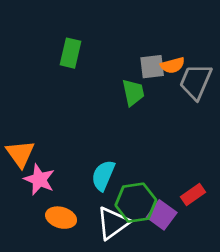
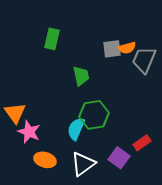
green trapezoid: (133, 92) -> (81, 76), moved
green hexagon: (136, 203) -> (94, 115), moved

